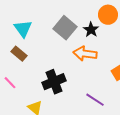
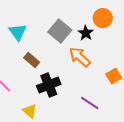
brown rectangle: (19, 54) -> (32, 60), moved
orange arrow: (85, 54) -> (80, 57), turned 35

